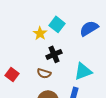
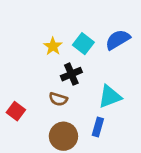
cyan square: (57, 24) -> (83, 44), moved
red square: (12, 74) -> (16, 111), moved

